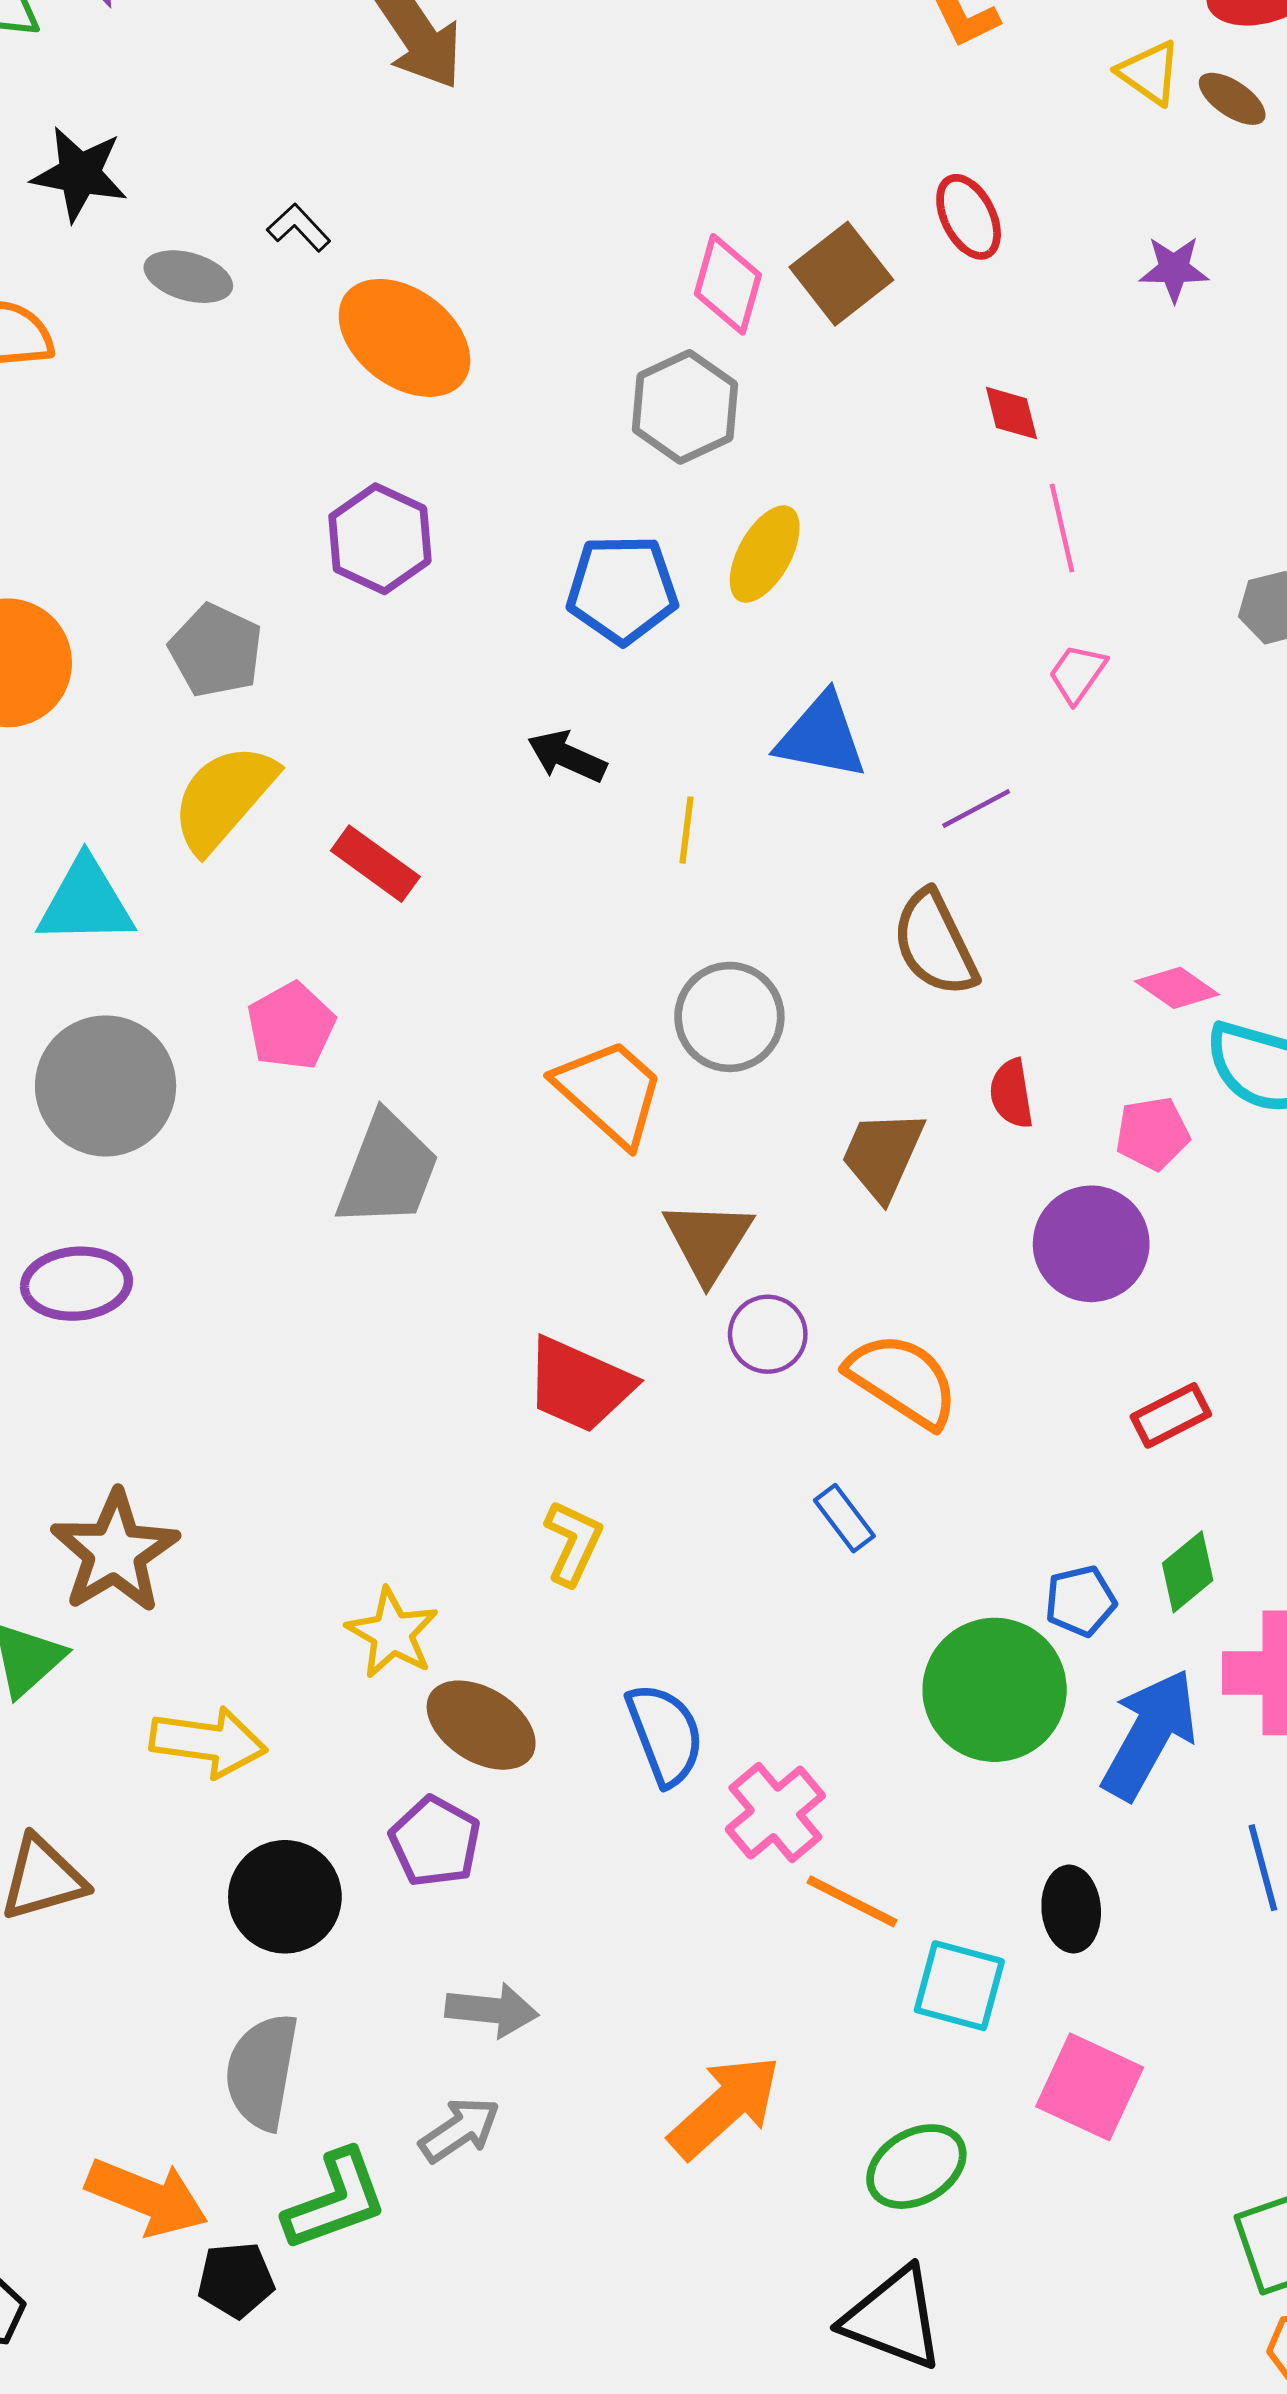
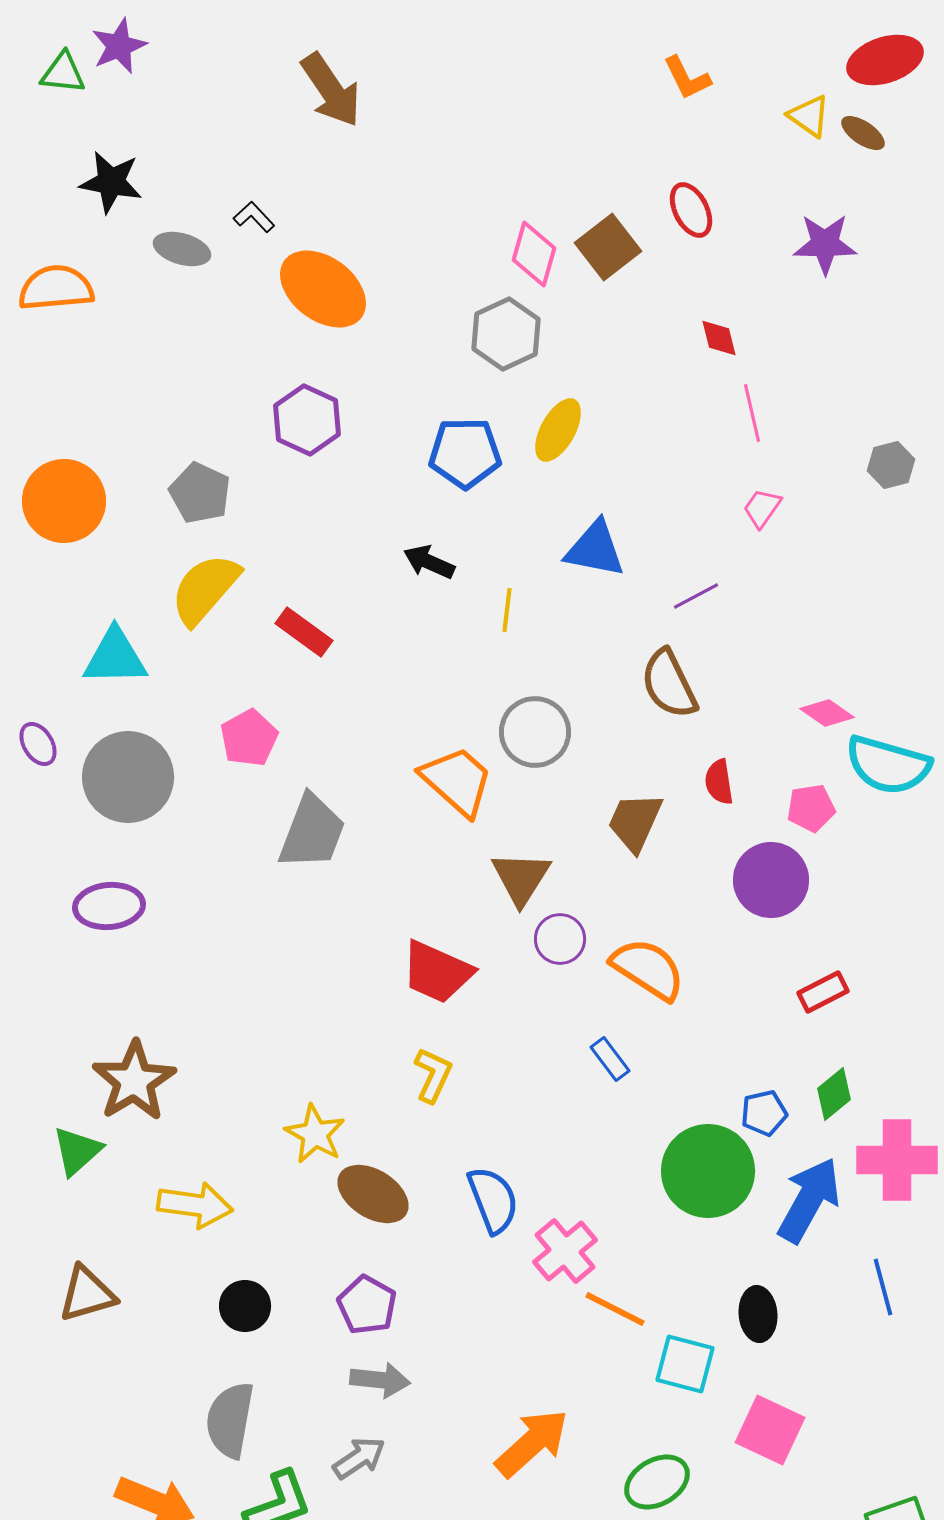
purple star: (1174, 269) -> (825, 244), size x1.4
purple pentagon: (435, 1842) -> (367, 1305), moved
black circle: (285, 1897) -> (245, 1306), size x0.7

